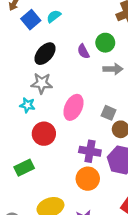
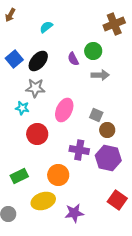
blue square: (31, 20) -> (14, 59), moved
green rectangle: (24, 168) -> (19, 176), moved
orange circle: (88, 179) -> (58, 175), moved

